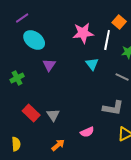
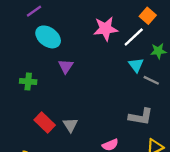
white line: (107, 40) -> (134, 37), turned 36
cyan triangle: (92, 64) -> (136, 65), moved
green cross: (17, 78) -> (28, 82), turned 32

